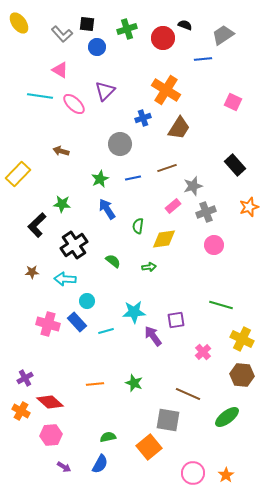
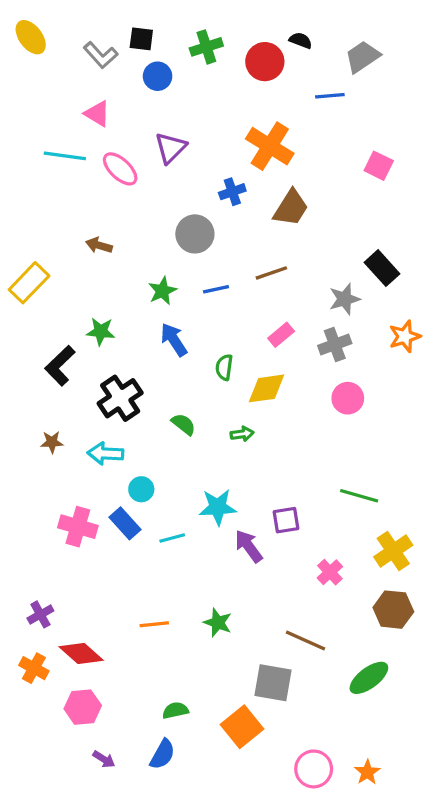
gray star: (193, 186) -> (345, 299), moved
yellow cross: (242, 339) -> (393, 551), turned 30

